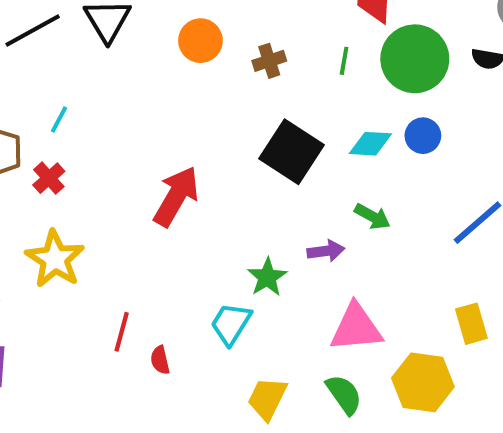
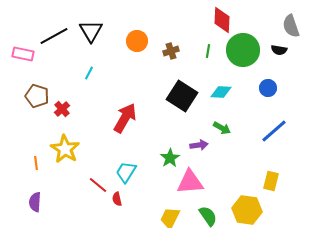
cyan line: (59, 119) -> (89, 73), moved
blue circle: (423, 136) -> (268, 88), moved
cyan trapezoid: (231, 324) -> (126, 172), moved
yellow rectangle: (471, 324) -> (271, 181), turned 30
pink triangle: (356, 328) -> (190, 182), moved
red line: (122, 332) -> (98, 185), turned -66

